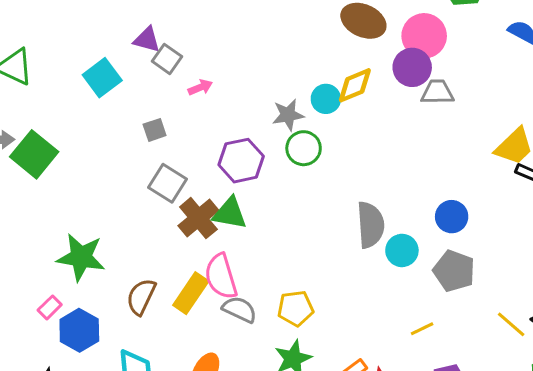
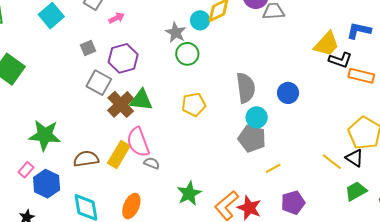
gray star: (288, 115) -> (176, 32), turned -30
purple hexagon: (241, 161) -> (123, 58), moved
gray semicircle: (371, 225) -> (246, 88), moved
gray pentagon: (454, 271) -> (252, 138), moved
brown semicircle: (141, 297) -> (86, 159), turned 60
yellow pentagon: (296, 308) -> (194, 105), moved
gray semicircle: (240, 309) -> (152, 163), size x0.7

